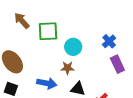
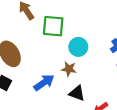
blue arrow: (47, 83) -> (44, 82), turned -54

